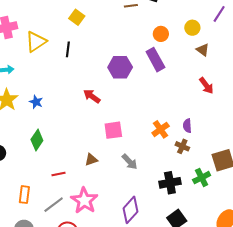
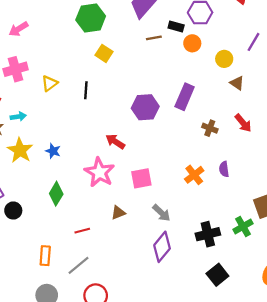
yellow square: (77, 17) -> (104, 53), moved
orange circle: (161, 34) -> (192, 43), moved
yellow triangle: (36, 42) -> (50, 83), size x0.7
purple rectangle: (155, 60) -> (185, 97), turned 55
brown cross: (182, 146) -> (210, 128), moved
pink star: (84, 201) -> (99, 172), moved
purple diamond: (130, 210) -> (162, 247), moved

